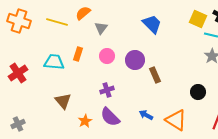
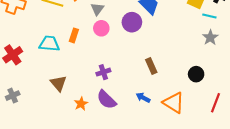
pink circle: (107, 56) -> (101, 28), moved
purple circle: (135, 60) -> (132, 22), moved
brown rectangle: (155, 75) -> (151, 66), moved
gray cross: (18, 124) -> (13, 96), moved

